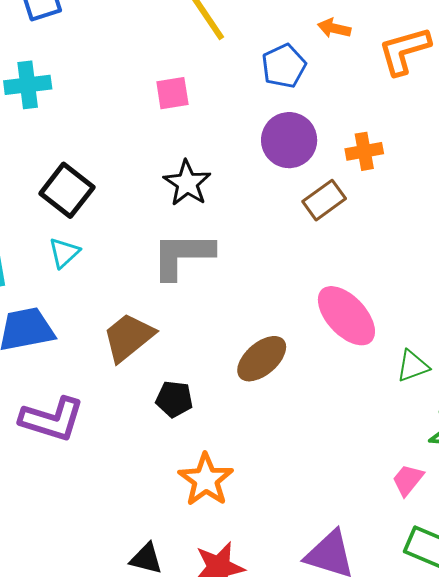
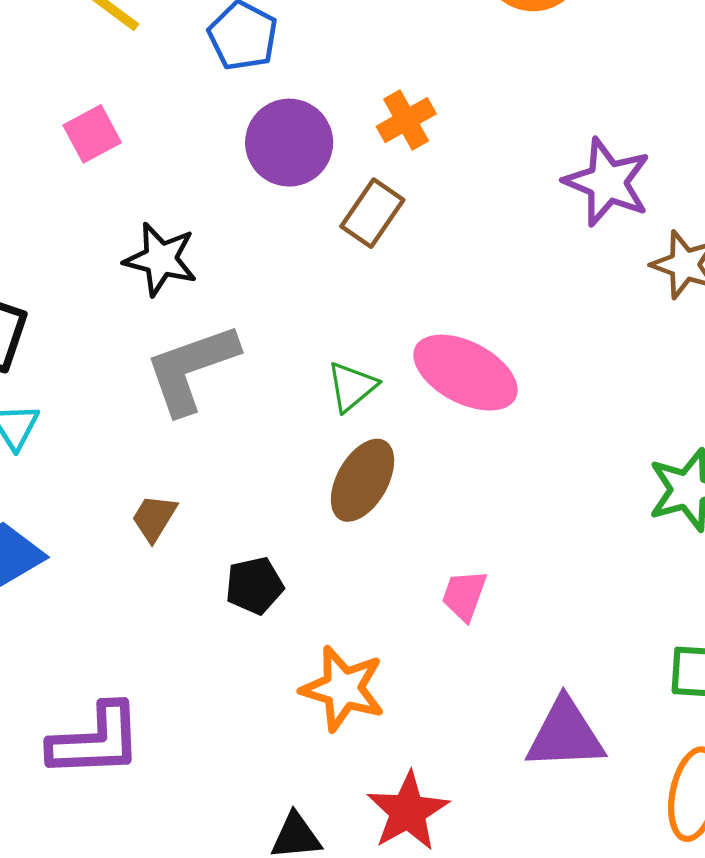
brown trapezoid: (128, 337) -> (154, 518), size x0.6
green triangle: (413, 366) -> (352, 387), moved
purple L-shape: (52, 419) -> (96, 741), moved
pink trapezoid: (408, 480) -> (464, 595), moved

